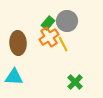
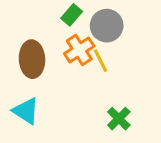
green rectangle: (48, 23) -> (72, 15), moved
cyan triangle: (14, 77) -> (26, 111), turned 30

